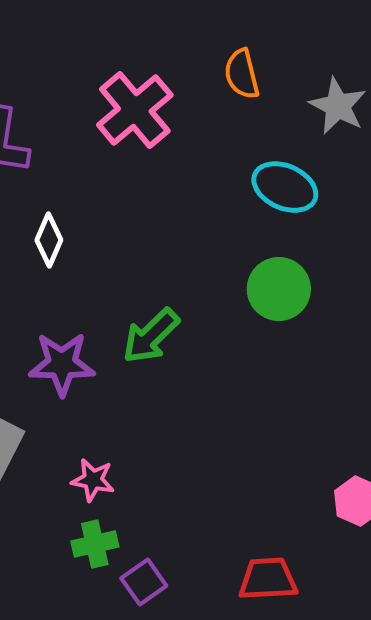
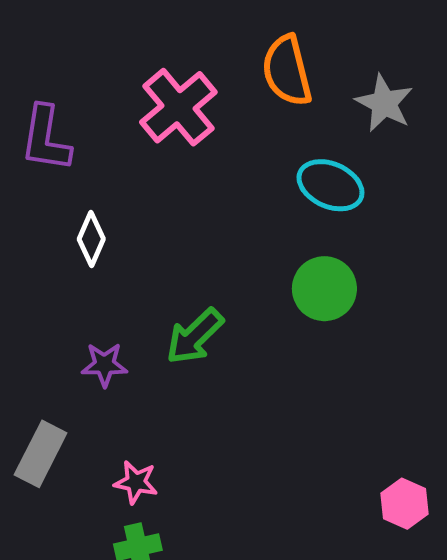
orange semicircle: (242, 74) -> (287, 71), size x1.4
purple star: (62, 364) -> (104, 365), size x0.7

